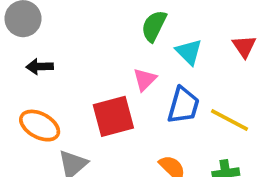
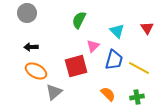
green semicircle: (154, 26) -> (79, 20), moved
black arrow: (40, 67) -> (31, 47), moved

